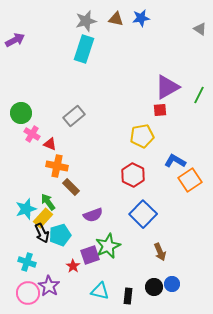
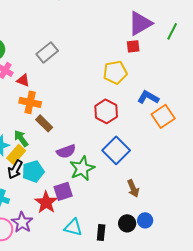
black arrow: (42, 233) -> (15, 169), turned 54
green star: (108, 246) -> (82, 168), moved
red star: (73, 266) -> (46, 202), size x1.6

